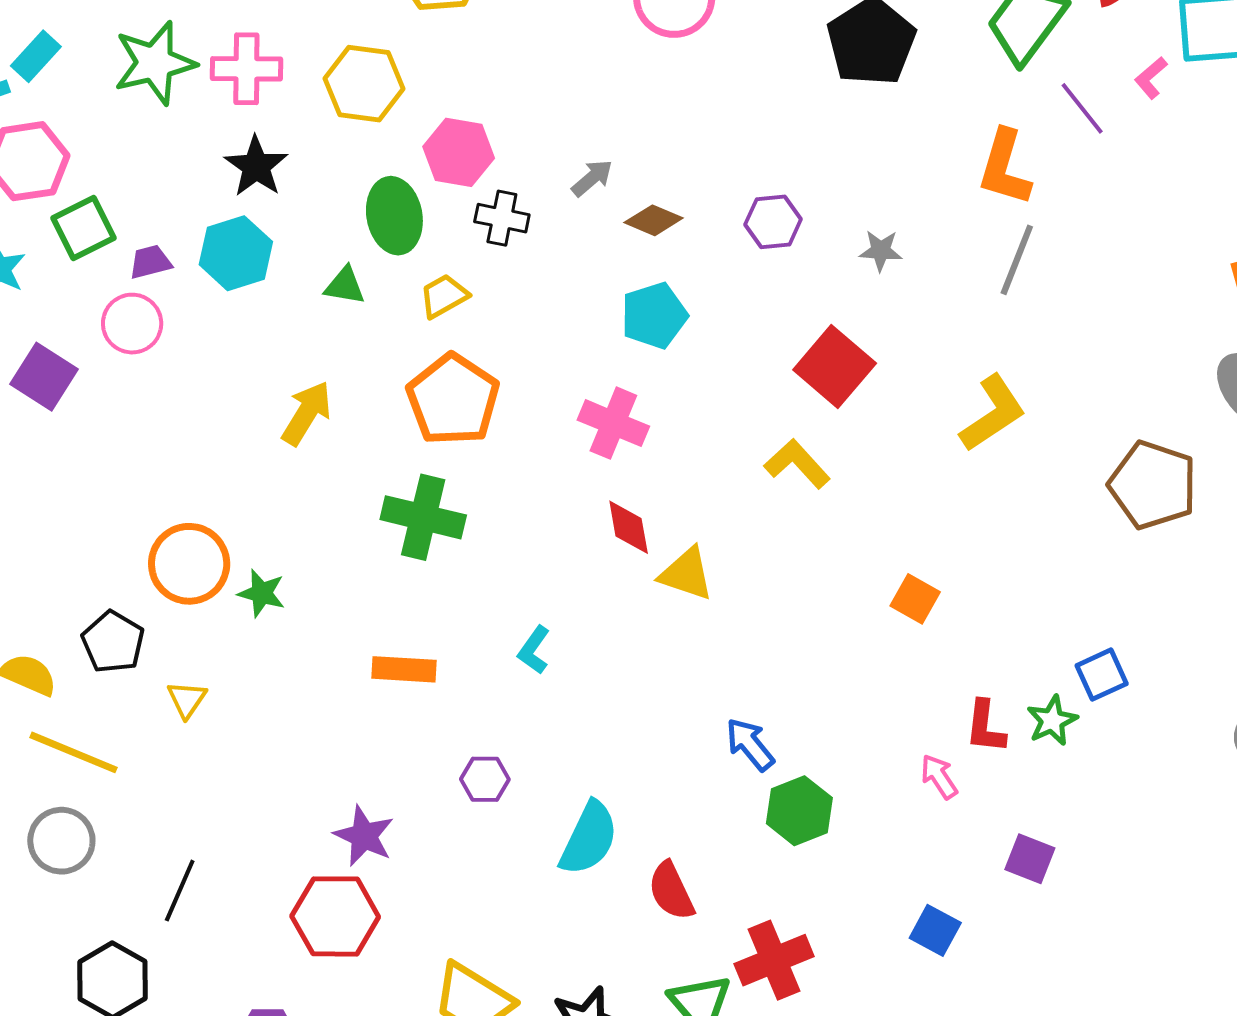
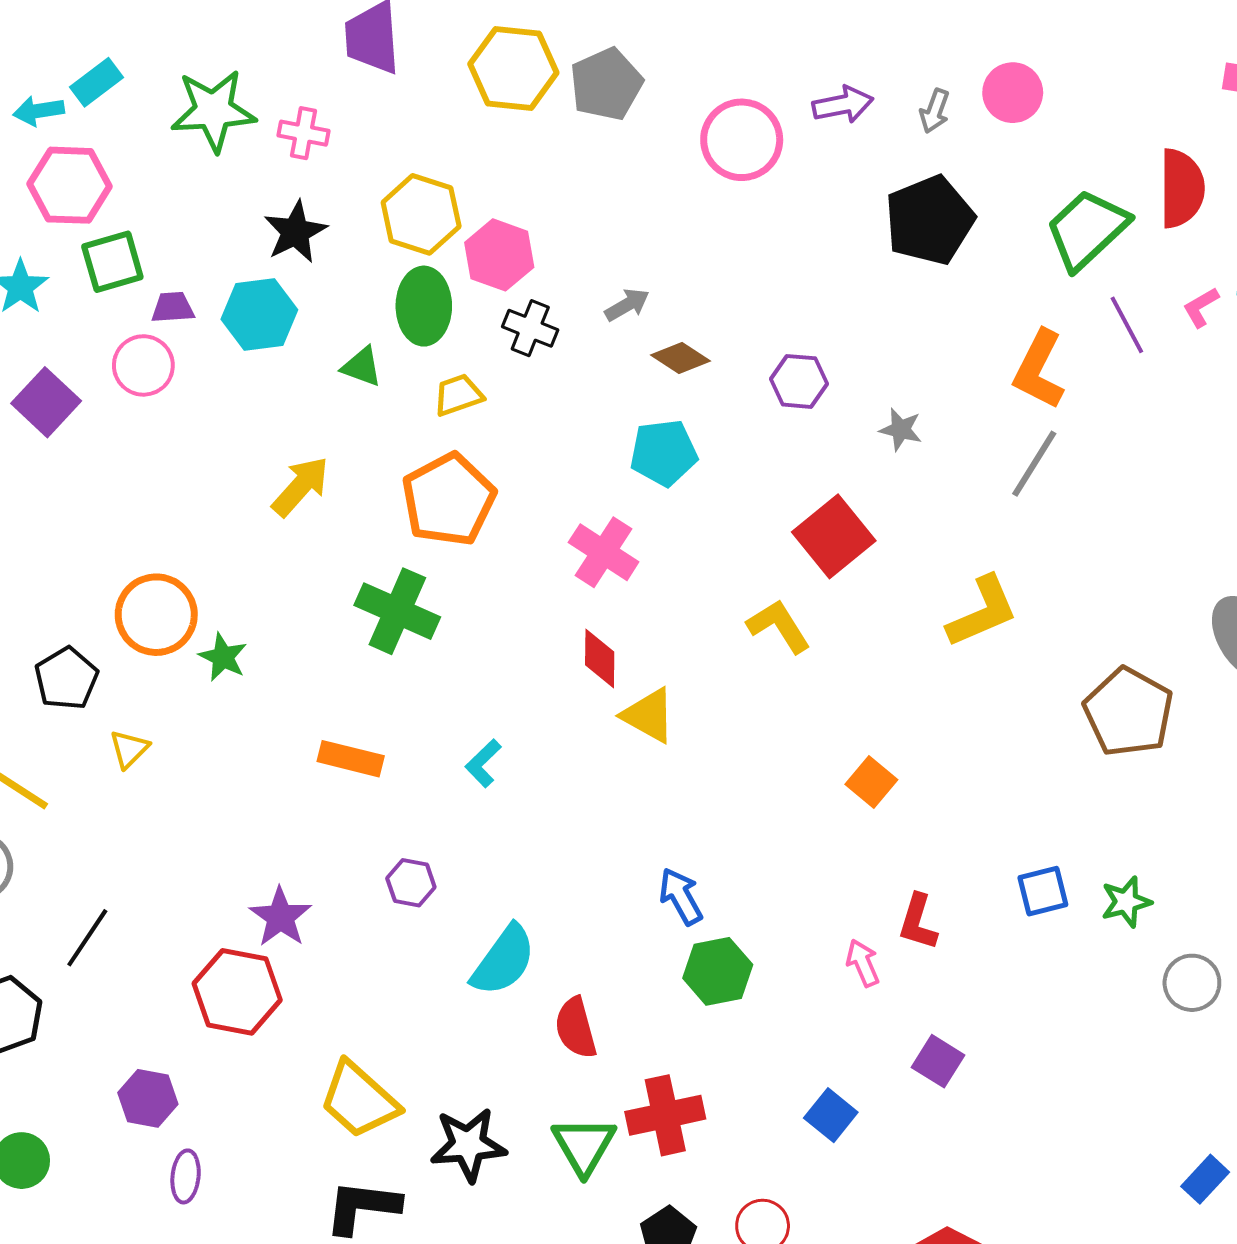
pink cross: (246, 69) -> (304, 133), size x0.7
yellow hexagon: (364, 84) -> (421, 214), moved
green star: (1052, 721) -> (1126, 902), moved

